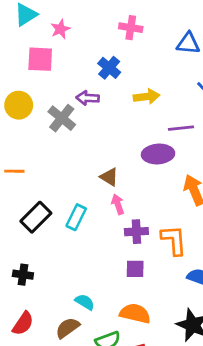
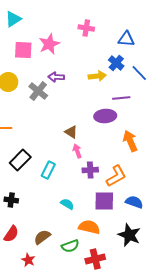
pink star: (60, 29) -> (49, 44), moved, size x1.5
blue cross: (109, 68) -> (116, 63), moved
cyan rectangle: (76, 217) -> (48, 170), moved
orange L-shape: (174, 240) -> (116, 176), turned 65
purple square: (135, 269) -> (104, 201), moved, size x1.5
cyan semicircle: (85, 302) -> (67, 204), moved

